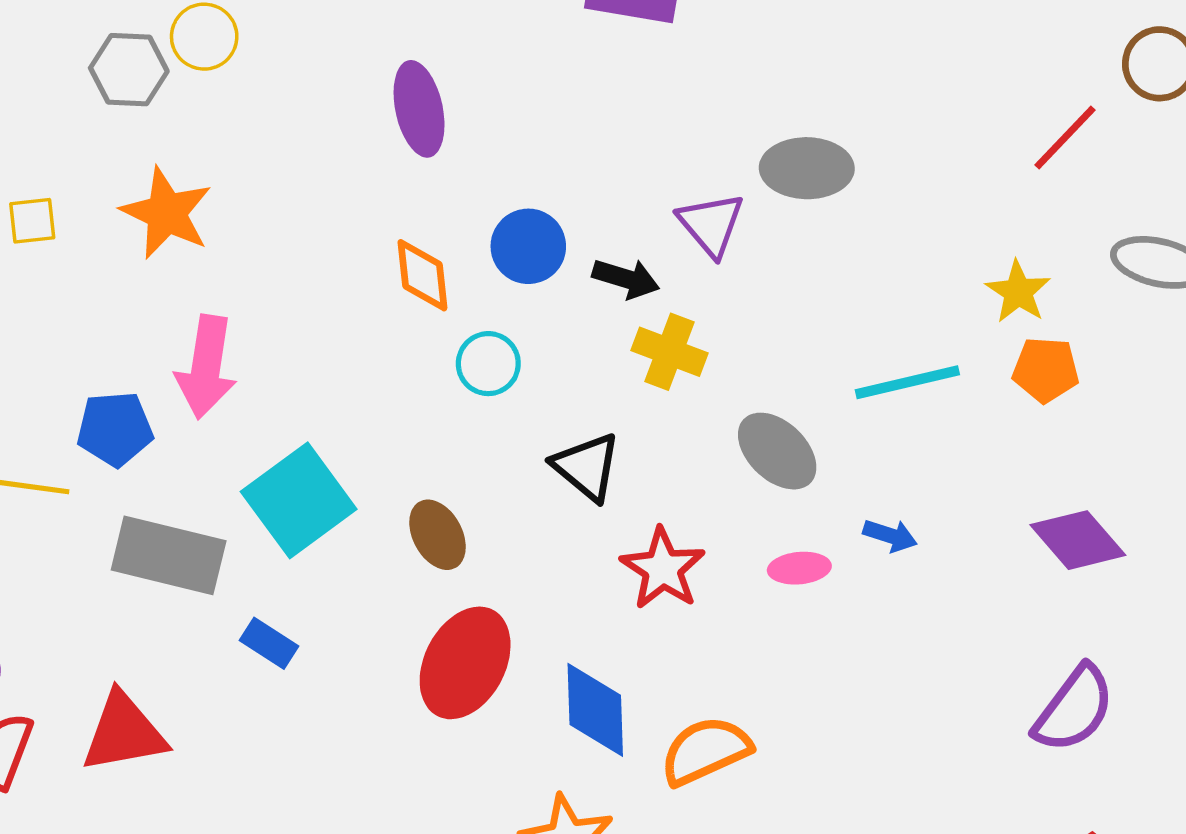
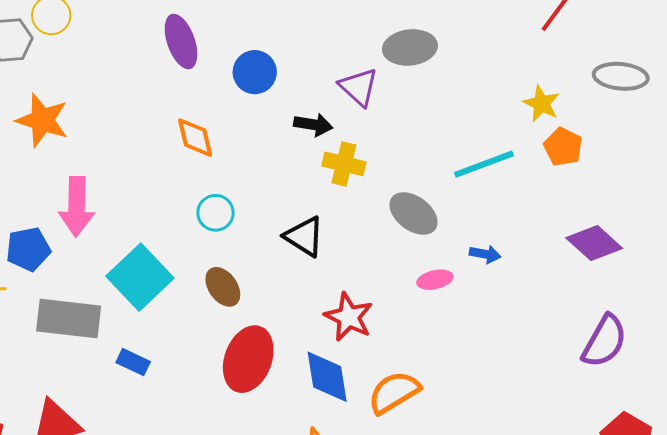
blue circle: (528, 246) -> (255, 72), moved
cyan circle: (488, 364) -> (215, 213), moved
orange pentagon: (1046, 370) -> (563, 147), turned 30
red star: (663, 569) -> (349, 317), moved

